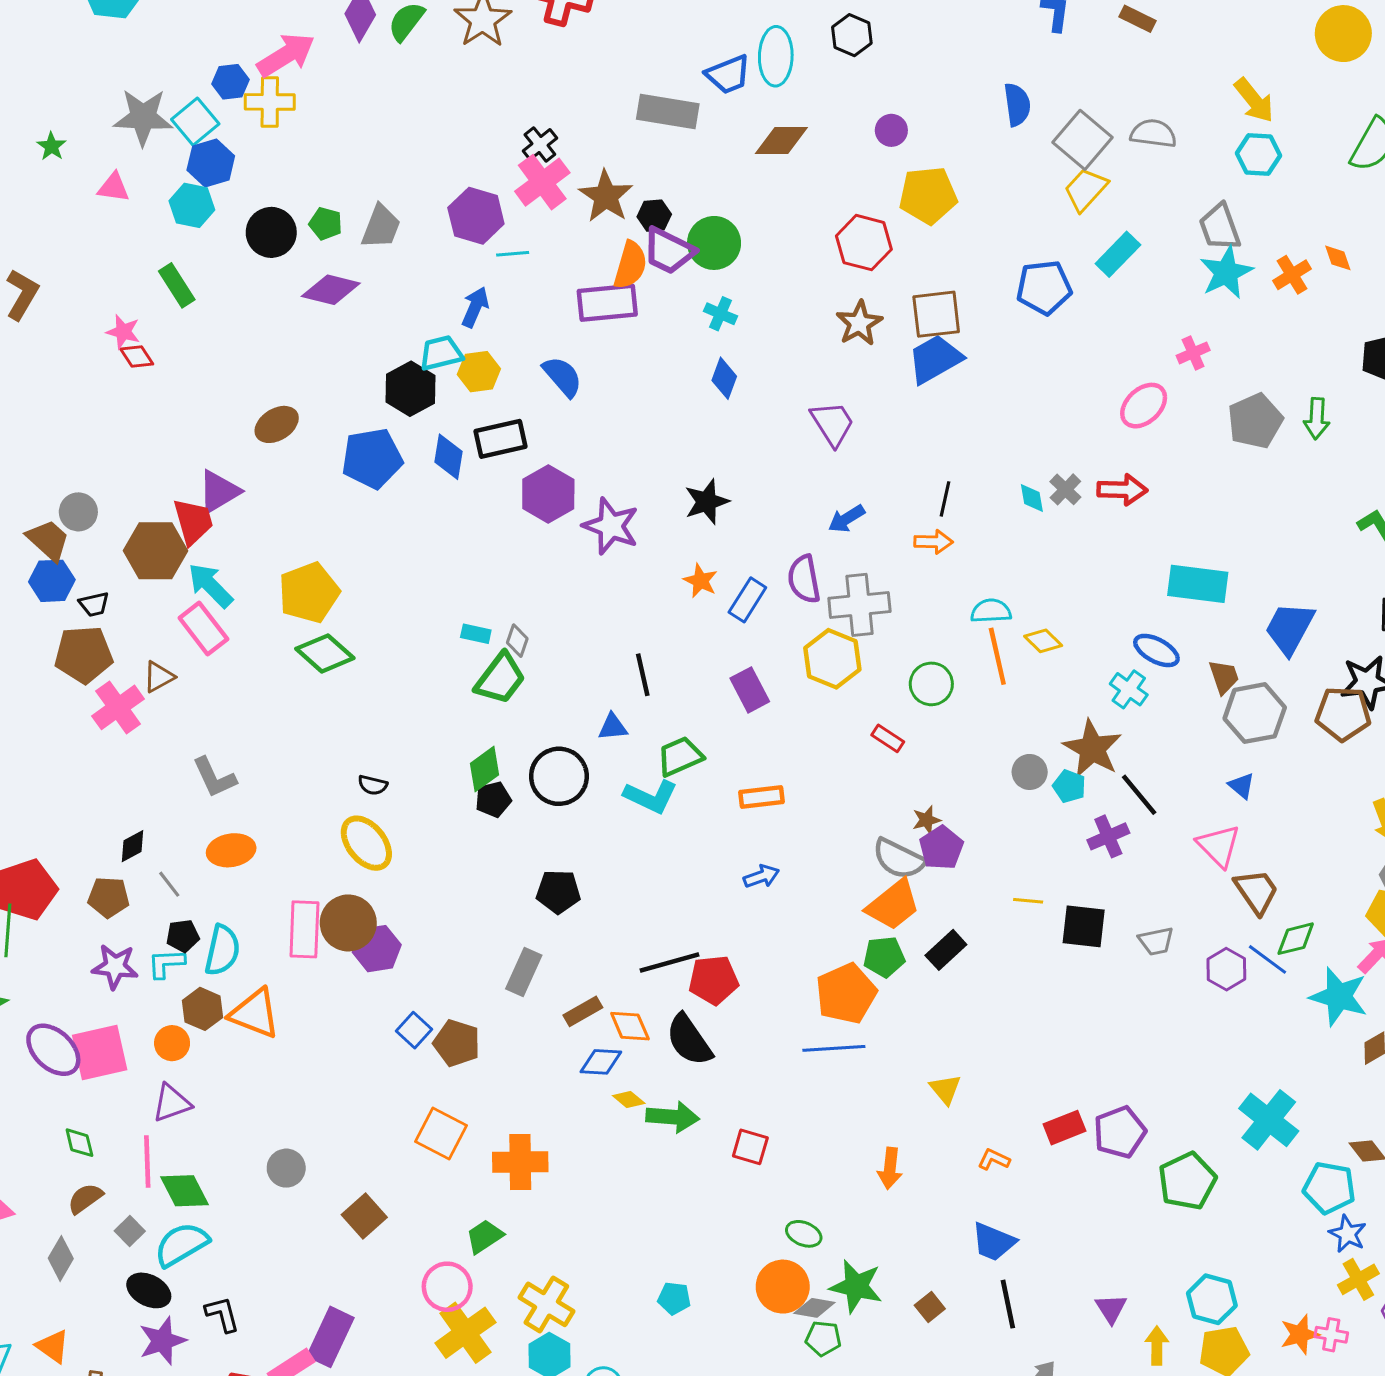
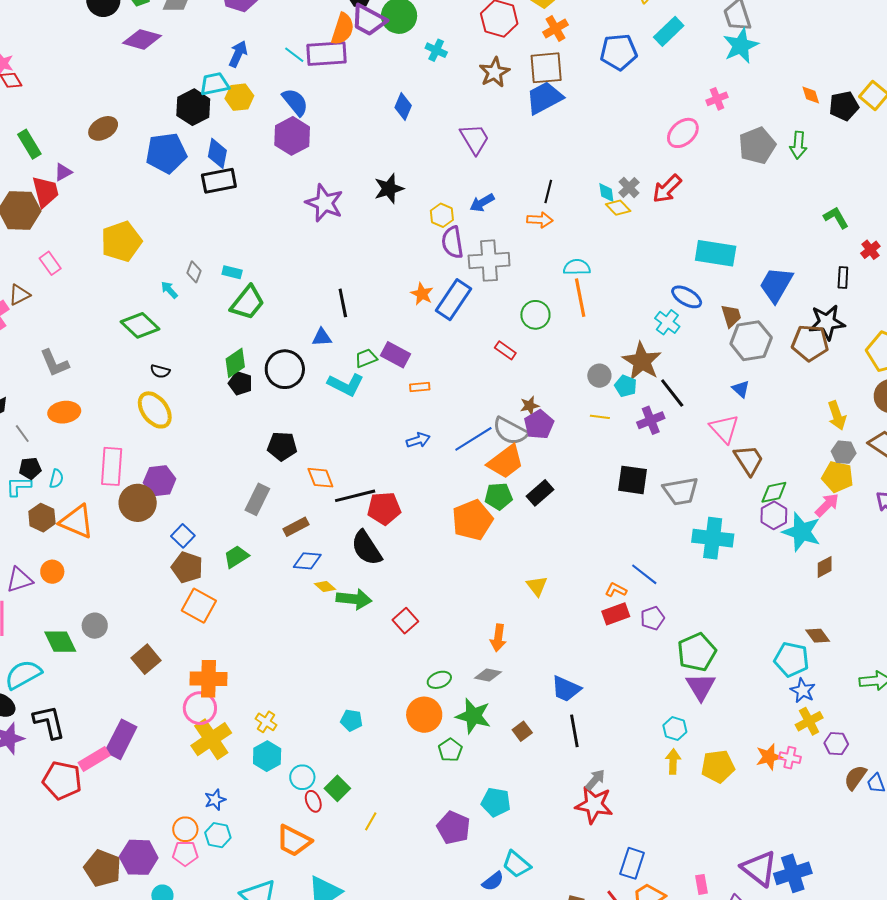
cyan line: (513, 254) -> (294, 55), moved, turned 40
orange diamond: (1338, 258) -> (811, 95), moved
orange cross: (1292, 275) -> (556, 28), moved
green rectangle: (177, 285) -> (29, 144), moved
cyan cross: (720, 314) -> (436, 50), moved
black rectangle: (501, 439) -> (219, 181), moved
red arrow: (1122, 490) -> (667, 189), turned 132
purple triangle: (219, 492) -> (63, 172), size x0.6
purple hexagon: (548, 494) -> (292, 136), moved
orange star: (701, 581) -> (422, 294), moved
cyan arrow: (210, 585) -> (169, 290), moved, size x0.6
blue rectangle: (747, 600) -> (454, 300), moved, size x1.4
pink rectangle: (203, 628) -> (50, 263), size x0.7
gray diamond: (517, 641) -> (194, 272), moved
yellow diamond: (1043, 641) -> (618, 208), moved
green diamond: (325, 653) -> (140, 325), moved
yellow hexagon: (832, 659) -> (442, 215), moved, size x0.6
purple rectangle: (750, 690) -> (395, 355), moved, turned -36
green trapezoid: (680, 756) -> (366, 358), size x0.7
orange rectangle: (762, 797) -> (420, 387), size x0.7
black pentagon: (493, 799) -> (240, 383), turned 30
yellow line: (1028, 901) -> (600, 417), moved
brown circle: (348, 923) -> (138, 503), moved
gray trapezoid: (1156, 941) -> (681, 491), size x1.5
cyan semicircle: (222, 950) -> (56, 479), size x0.6
blue line: (1267, 959) -> (644, 574), moved
purple hexagon: (1226, 969) -> (774, 515), moved
orange diamond: (630, 1026) -> (320, 478), moved
orange circle: (172, 1043) -> (52, 572), moved
brown pentagon: (457, 1043) -> (187, 567), moved
blue line: (834, 1048) -> (473, 439), moved, turned -30
cyan cross: (1269, 1120) -> (713, 538), moved, turned -33
purple pentagon: (1120, 1132) -> (652, 618), size x0.7
red square: (750, 1147) -> (405, 621), turned 30
orange L-shape: (994, 1159) -> (616, 590), moved
orange cross: (520, 1162) -> (209, 679), moved
green diamond: (185, 1191) -> (60, 642), moved
green ellipse: (804, 1234) -> (439, 680), turned -45
green trapezoid: (484, 1236) -> (236, 557), moved
cyan hexagon: (1212, 1299) -> (675, 729), moved, size x0.7
yellow cross: (546, 1304) -> (266, 722), size x0.6
gray diamond: (814, 1308) -> (488, 675), moved
purple triangle: (1111, 1309) -> (701, 687), moved, size x1.4
black L-shape: (222, 1314) -> (49, 722), size x1.4
green pentagon: (823, 1338) -> (450, 750), turned 30

